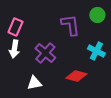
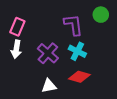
cyan cross: (96, 51) -> (77, 51), moved
white triangle: (34, 83) -> (49, 86), moved

